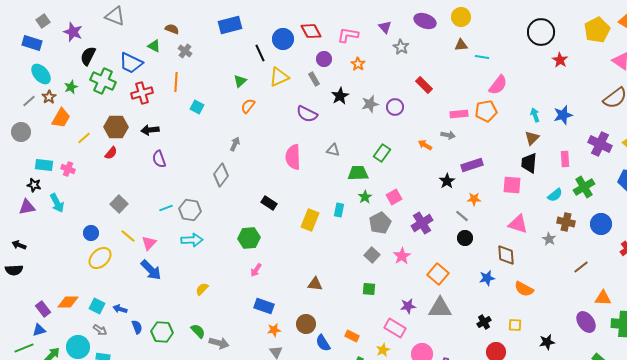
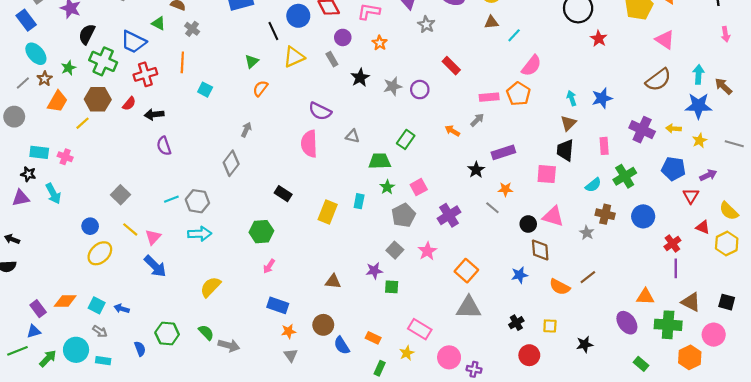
blue rectangle: (32, 43) -> (26, 20), turned 36
cyan line: (482, 57) -> (514, 35), turned -56
orange pentagon: (486, 111) -> (518, 94), turned -30
purple semicircle: (307, 114) -> (320, 111), moved
brown hexagon: (116, 127) -> (98, 99), moved
gray arrow: (448, 135) -> (477, 120), turned -56
red semicircle: (111, 153) -> (129, 104), moved
black circle: (465, 238) -> (528, 224), moved
brown line: (581, 267) -> (588, 277), moved
yellow semicircle: (202, 289) -> (210, 287), size x1.5
purple star: (408, 306) -> (374, 271), moved
blue semicircle: (137, 327) -> (140, 349), moved

